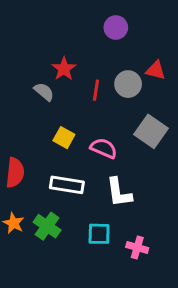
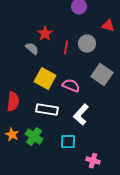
red triangle: (156, 70) -> (108, 26), moved
yellow square: (64, 138) -> (45, 79), size x1.5
white L-shape: (119, 193) -> (81, 115), turned 50
pink cross: (137, 248) -> (93, 161), moved

